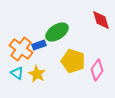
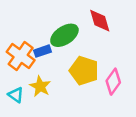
red diamond: (101, 20) -> (100, 21), moved
cyan triangle: (17, 73) -> (16, 95), moved

